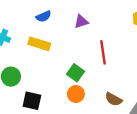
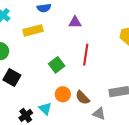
yellow rectangle: (39, 44) -> (33, 30), turned -48
orange circle: (76, 94) -> (63, 94), moved

